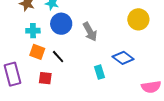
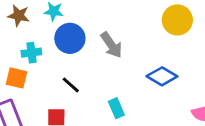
orange square: (37, 52) -> (16, 78), moved
cyan rectangle: (100, 72) -> (116, 108), moved

